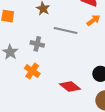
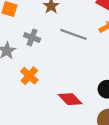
gray cross: (37, 44) -> (32, 38), moved

